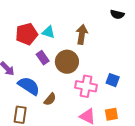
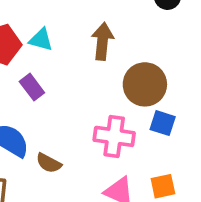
brown circle: (67, 62) -> (145, 84), moved
brown semicircle: (50, 99) -> (49, 163), turned 80

